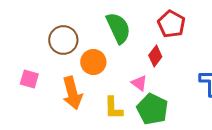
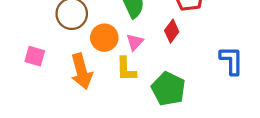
pink triangle: (139, 83) -> (135, 42), moved, turned 36
yellow L-shape: (113, 108) -> (126, 69), moved

